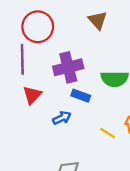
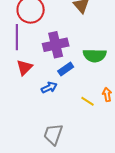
blue rectangle: (81, 96) -> (66, 69), turned -56

